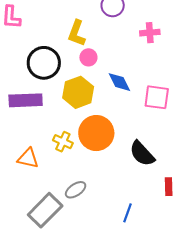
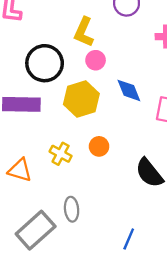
orange circle: (96, 133) -> (99, 146), size x0.5
gray ellipse: (76, 190) -> (72, 209), turned -65

